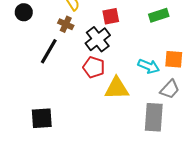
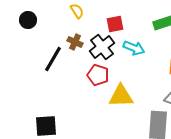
brown cross: (66, 24) -> (75, 42), moved
cyan arrow: (149, 66) -> (134, 48), moved

